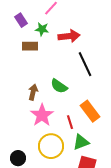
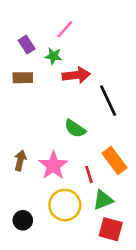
red arrow: (69, 36) -> (76, 75), moved
brown rectangle: (30, 46) -> (23, 78), moved
brown arrow: (33, 92) -> (20, 160), moved

